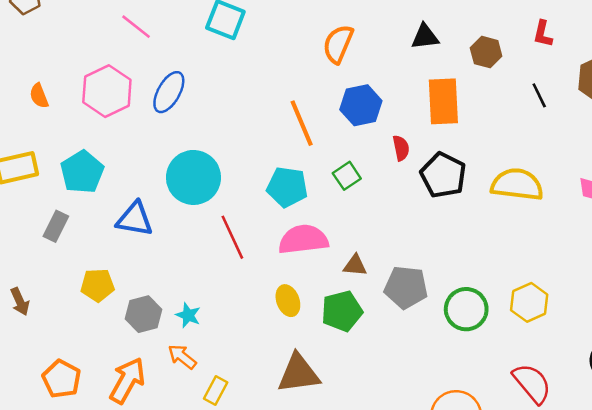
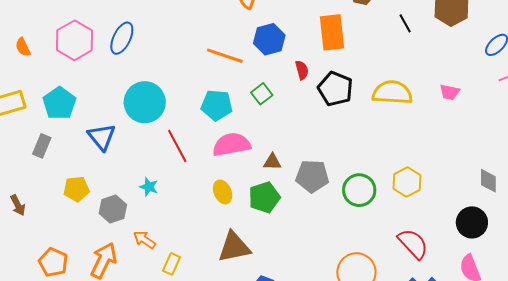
orange line: (302, 123) -> (225, 56), turned -45
blue triangle: (135, 219) -> (102, 137), turned 44
cyan star: (188, 315) -> (149, 187), moved

